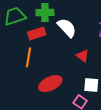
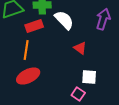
red ellipse: (50, 84) -> (28, 76), moved

